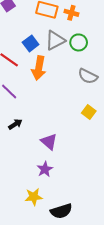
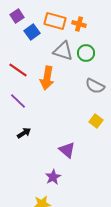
gray triangle: (55, 40) -> (63, 51), turned 45
blue square: (31, 43) -> (32, 32), moved
purple triangle: (49, 142) -> (67, 150), moved

